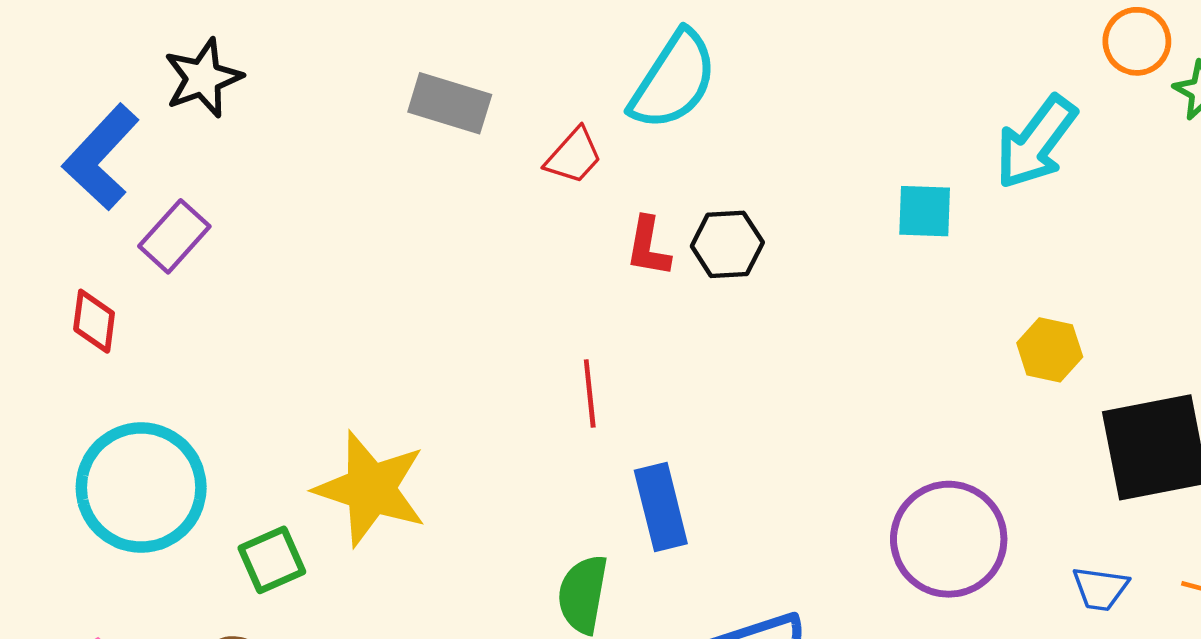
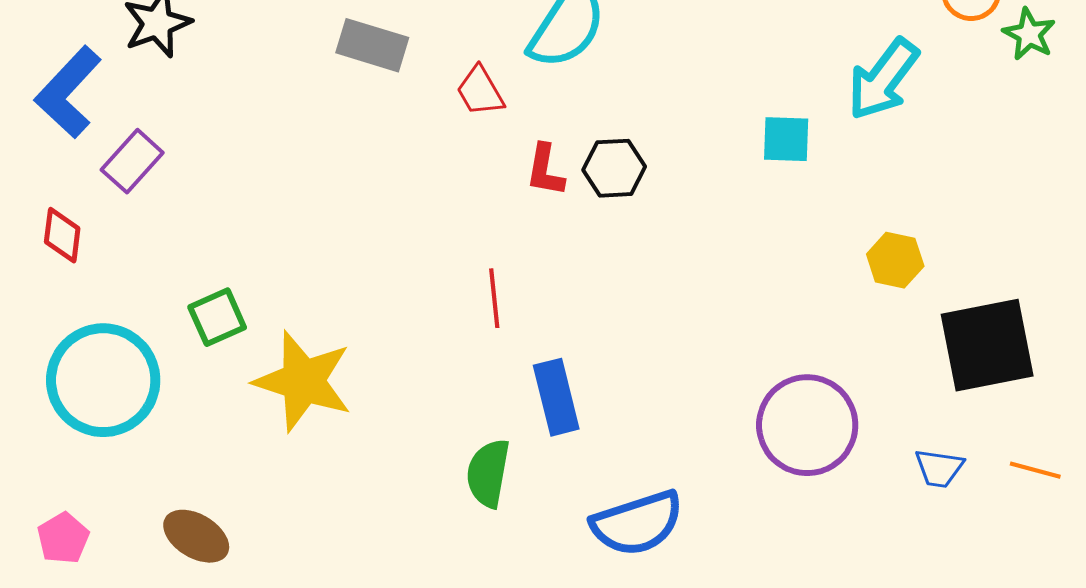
red trapezoid: (574, 156) -> (480, 91), turned 108
green square: (272, 560) -> (217, 317), moved

